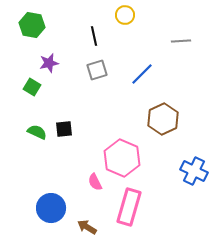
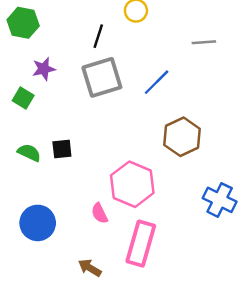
black line: (94, 36) -> (98, 36), turned 30
gray square: (97, 70) -> (102, 77), size x1.6
blue circle: (51, 208) -> (38, 223), moved

